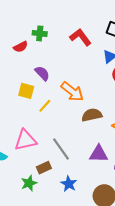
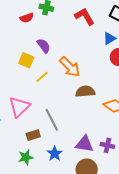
pink triangle: (25, 140) -> (19, 107), turned -40
purple triangle: (99, 154) -> (84, 144), moved
green star: (29, 183) -> (26, 157), moved

